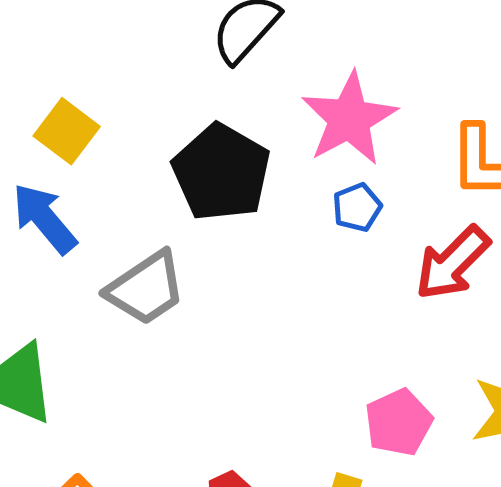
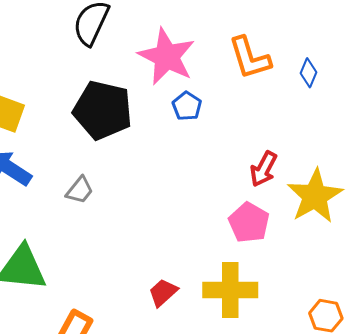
red arrow: (452, 263) -> (264, 169), moved, size x0.7
gray trapezoid: (146, 288) -> (80, 190), size x0.6

